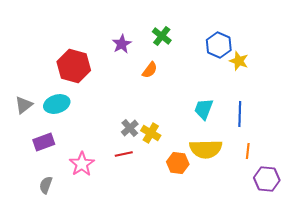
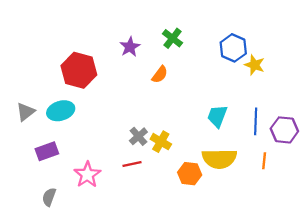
purple hexagon: (267, 179) -> (284, 130), moved

